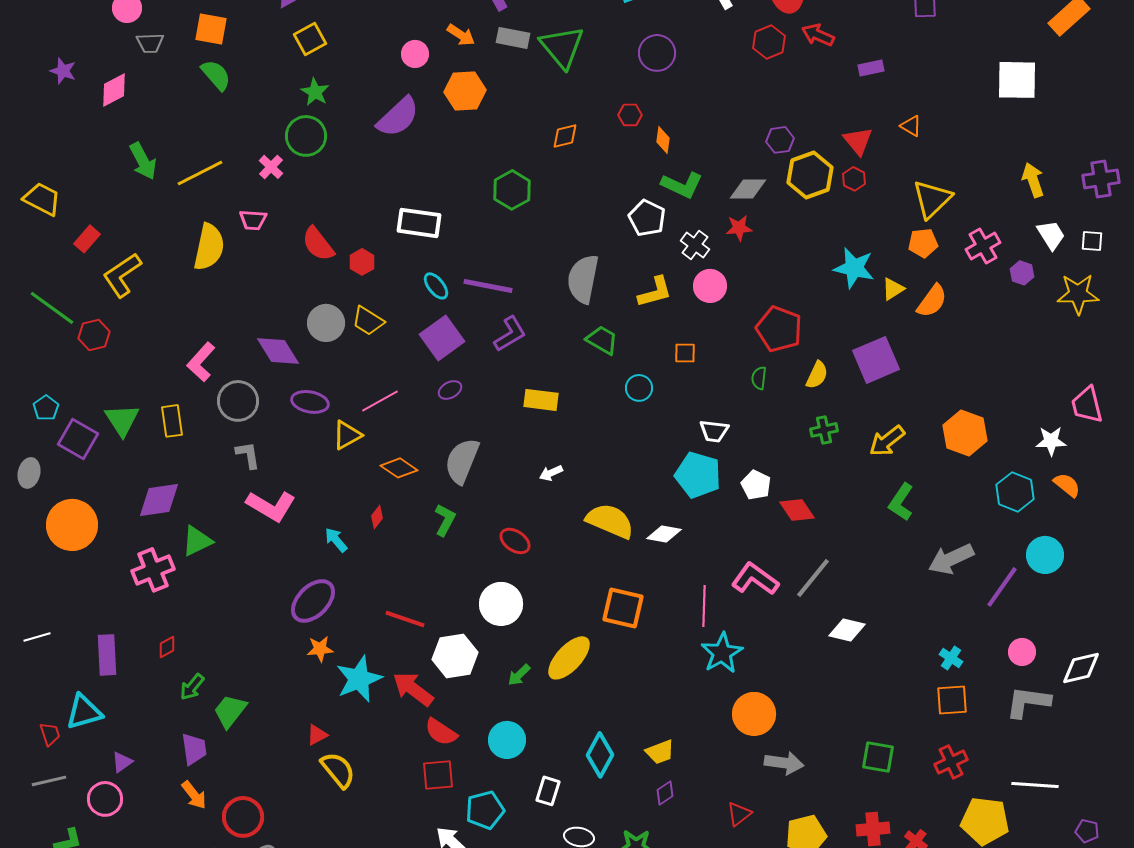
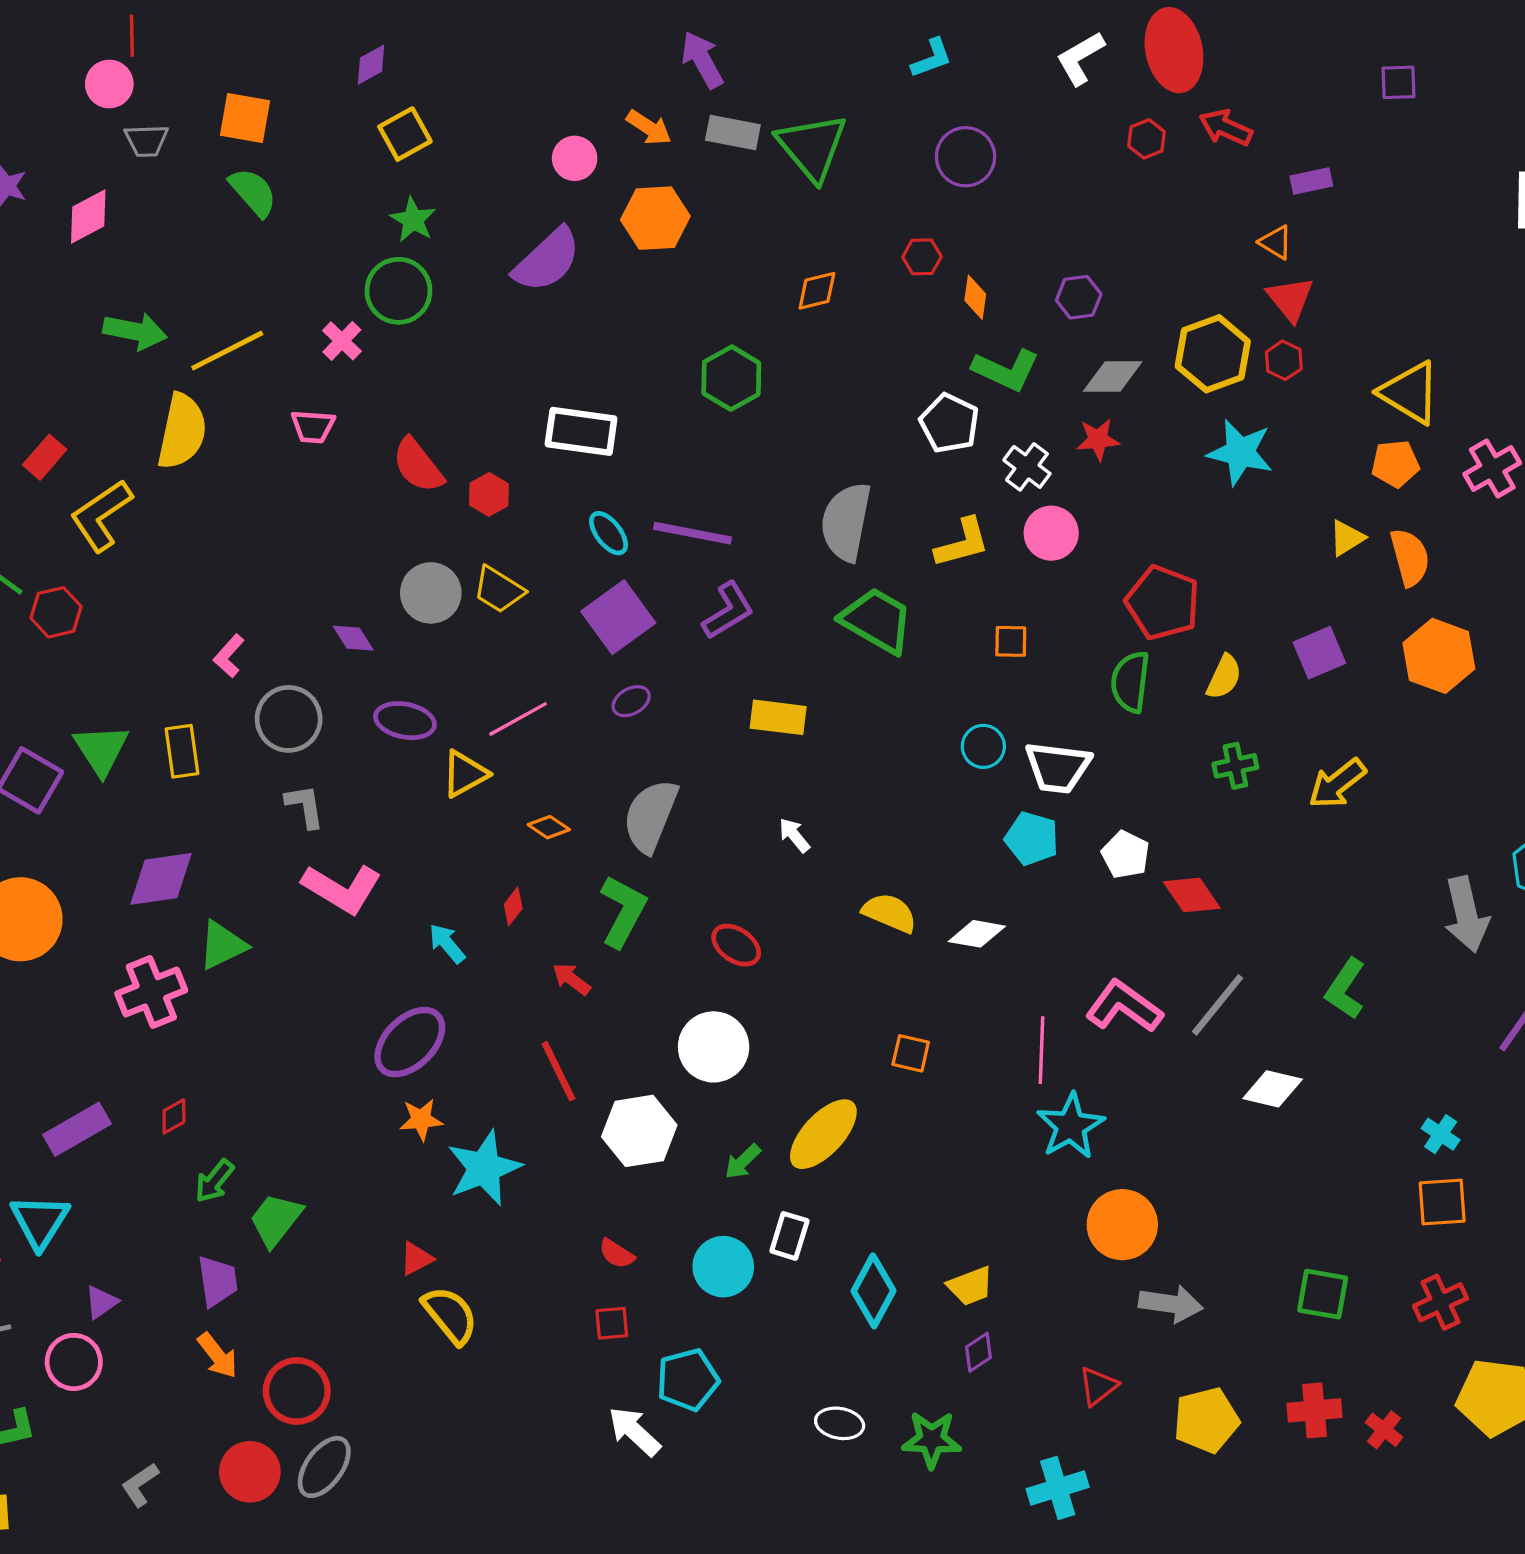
red hexagon: (769, 42) -> (1147, 139), size x0.7
orange triangle: (911, 126) -> (1276, 242), moved
purple hexagon: (780, 140) -> (1079, 297), moved
green arrow: (143, 161) -> (135, 331), turned -51
yellow triangle: (932, 199) -> (1410, 393), turned -45
yellow semicircle: (209, 247) -> (182, 431), moved
cyan star: (854, 268) -> (1240, 452), moved
orange semicircle: (932, 301) -> (1410, 557), turned -51
green trapezoid: (602, 340) -> (877, 620), size x1.4
purple diamond: (278, 351) -> (353, 638), size x0.6
purple square: (876, 360) -> (1319, 653), size x0.7
pink L-shape: (201, 362) -> (229, 656), size x0.7
green semicircle: (759, 378) -> (1130, 682), size x1.6
cyan circle: (639, 388) -> (983, 746), moved
white trapezoid: (714, 431) -> (1058, 767), size x1.4
orange hexagon: (965, 433) -> (1439, 656), moved
orange diamond: (399, 468) -> (549, 827), size x0.7
white arrow: (551, 473) -> (794, 835), turned 75
cyan pentagon: (698, 475) -> (1032, 838), size x0.7
green L-shape: (901, 502) -> (1345, 989), moved
green L-shape: (445, 520) -> (623, 911), size x1.4
yellow semicircle: (610, 521) -> (890, 913), size x0.7
gray arrow: (951, 559) -> (1466, 914), moved, turned -78
orange square: (623, 608) -> (911, 1053), size x0.6
red line: (405, 619) -> (558, 1071), turned 45
purple rectangle: (107, 655) -> (77, 1129), turned 63
red arrow: (413, 689) -> (571, 979), moved, size x0.6
cyan triangle: (84, 712) -> (40, 1221), turned -42
red semicircle: (441, 732) -> (617, 1254), size x0.7
red square: (438, 775) -> (612, 1323), size x0.7
white rectangle: (548, 791) -> (789, 1236), moved

